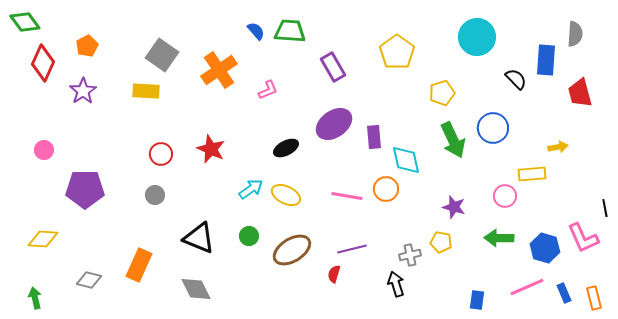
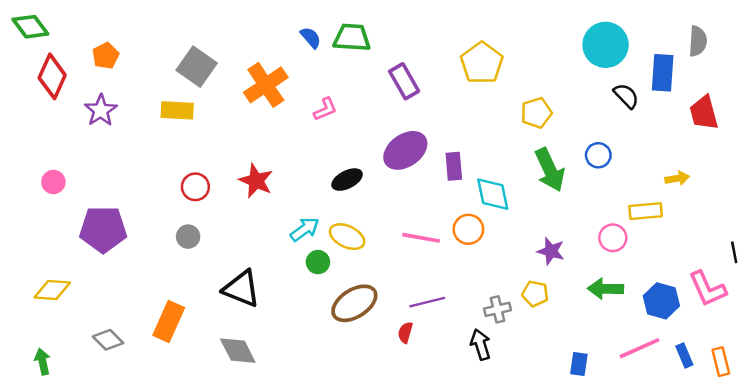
cyan circle: (477, 37) -> (606, 45), moved
blue circle: (493, 128) -> (598, 155), size x0.7
green circle: (249, 236) -> (318, 262), moved
gray diamond: (89, 280) -> (108, 340), turned 30

